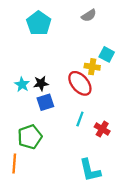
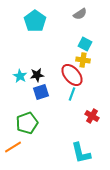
cyan square: (107, 54) -> (85, 44), moved
cyan line: (80, 119) -> (72, 94), moved
orange line: (14, 164) -> (13, 147), turned 54

